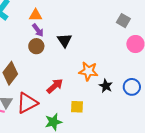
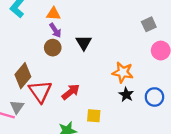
gray square: (123, 21) -> (149, 24), turned 32
orange star: (88, 71) -> (123, 72), moved
red triangle: (27, 103) -> (40, 91), moved, turned -40

